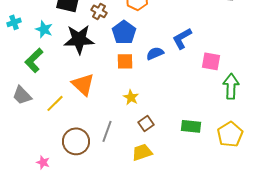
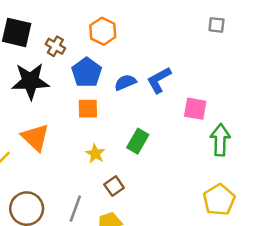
blue semicircle: (155, 53) -> (125, 82), moved
green rectangle: (191, 126) -> (138, 141), moved, turned -66
gray line: (107, 131) -> (75, 209), moved

